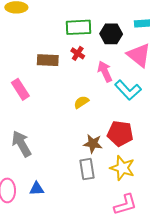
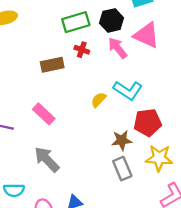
pink arrow: (105, 71) -> (118, 48), moved
pink rectangle: (20, 89) -> (44, 114), moved
cyan L-shape: (128, 90) -> (128, 90), moved

